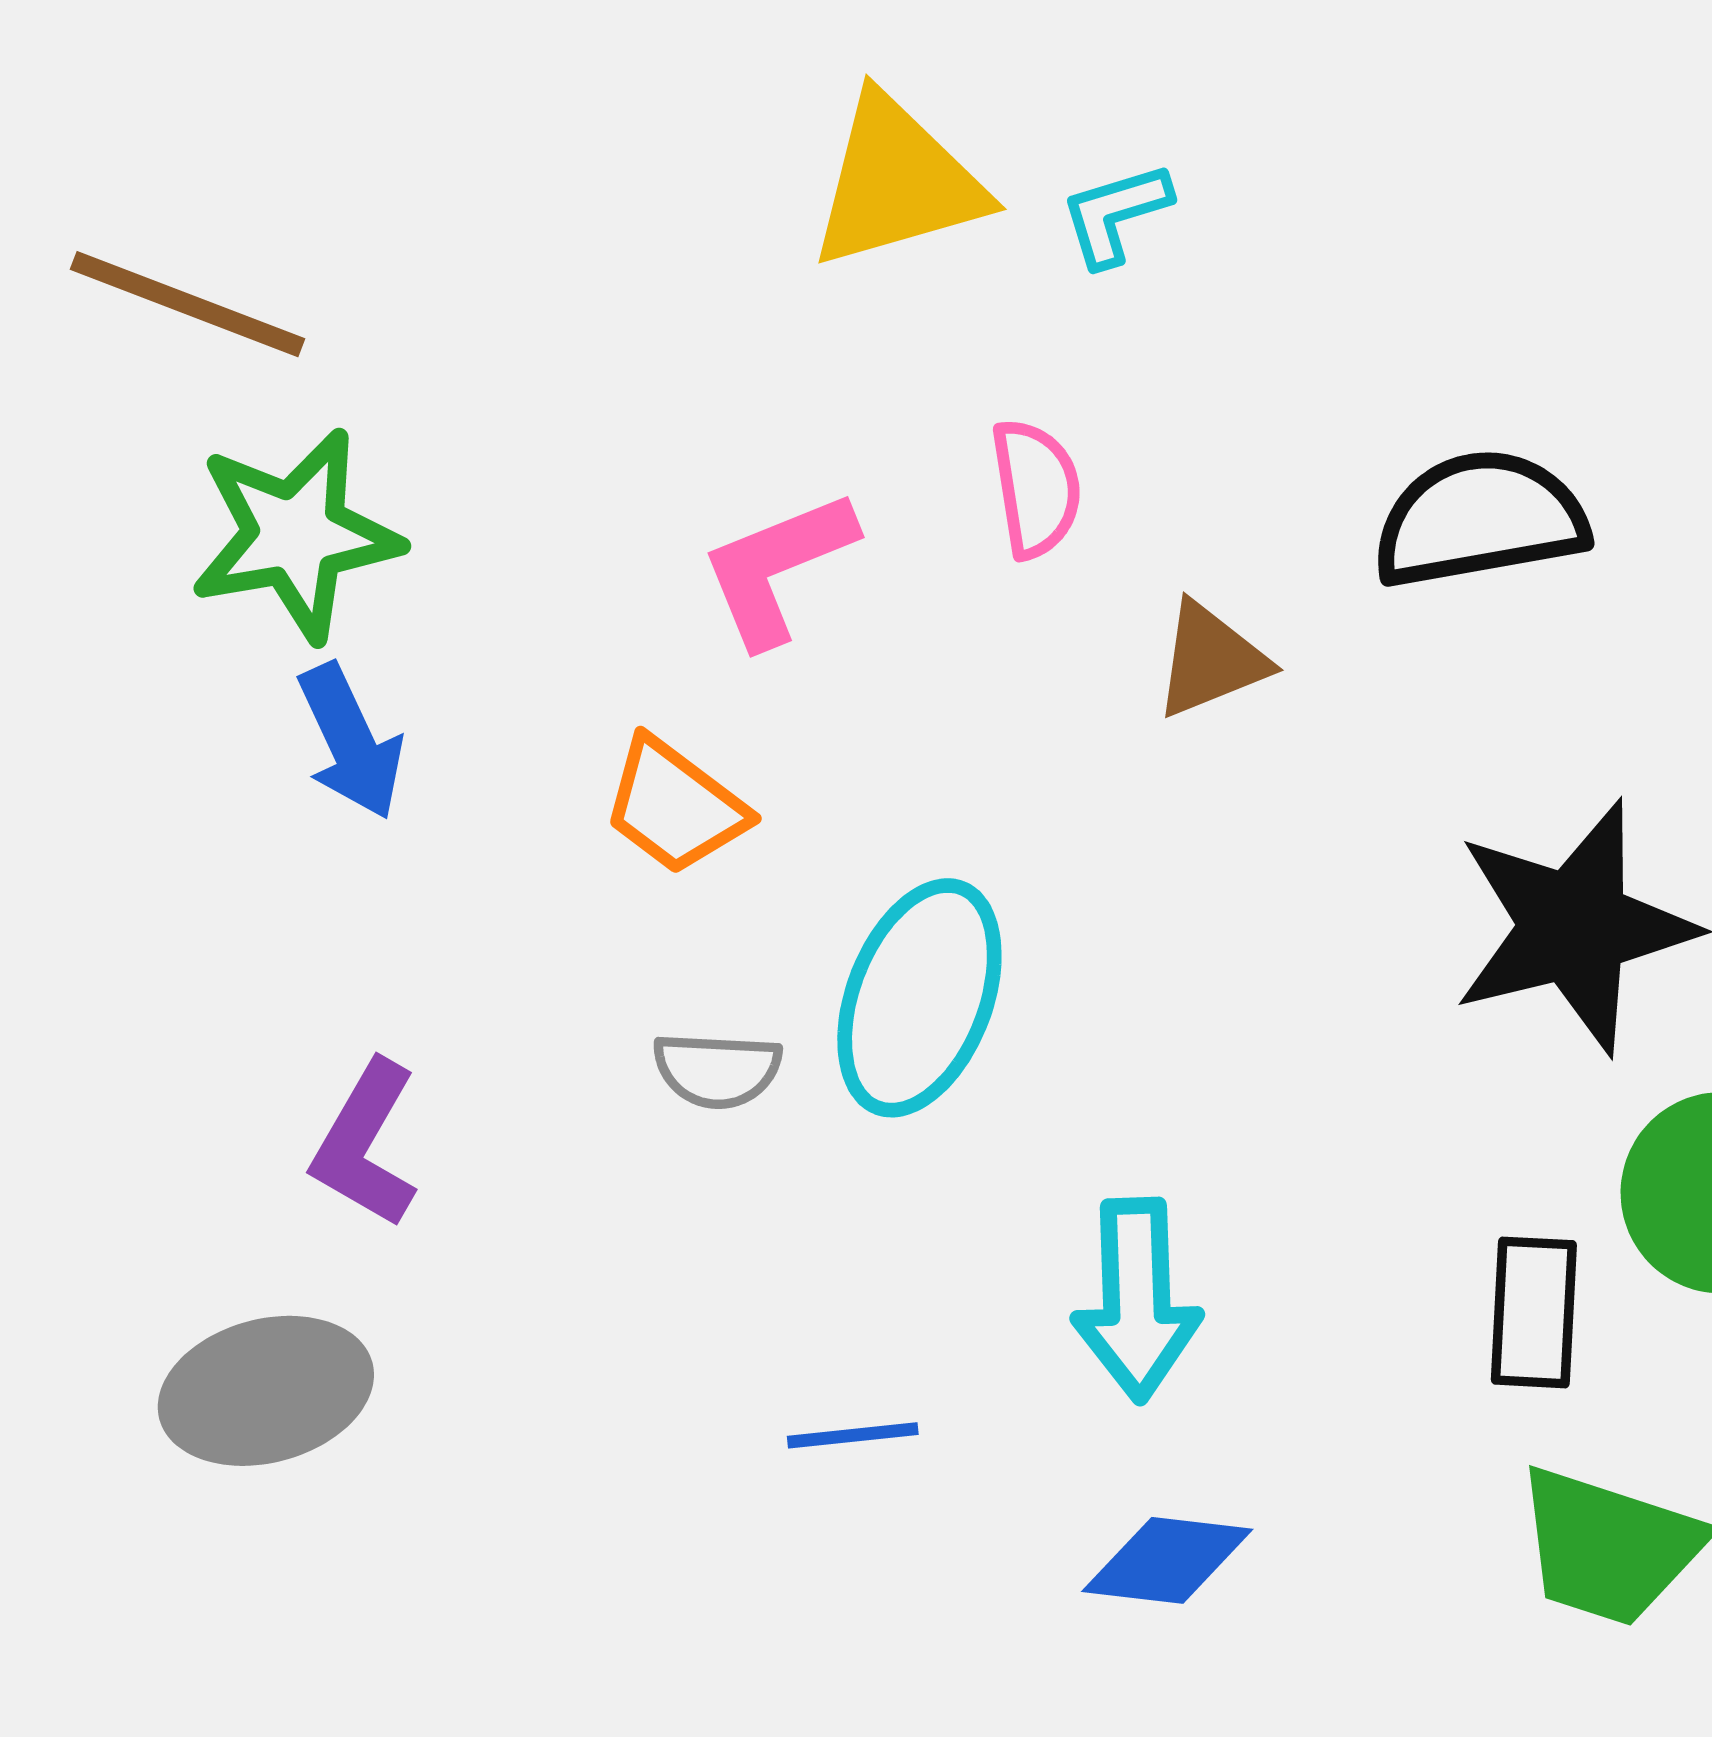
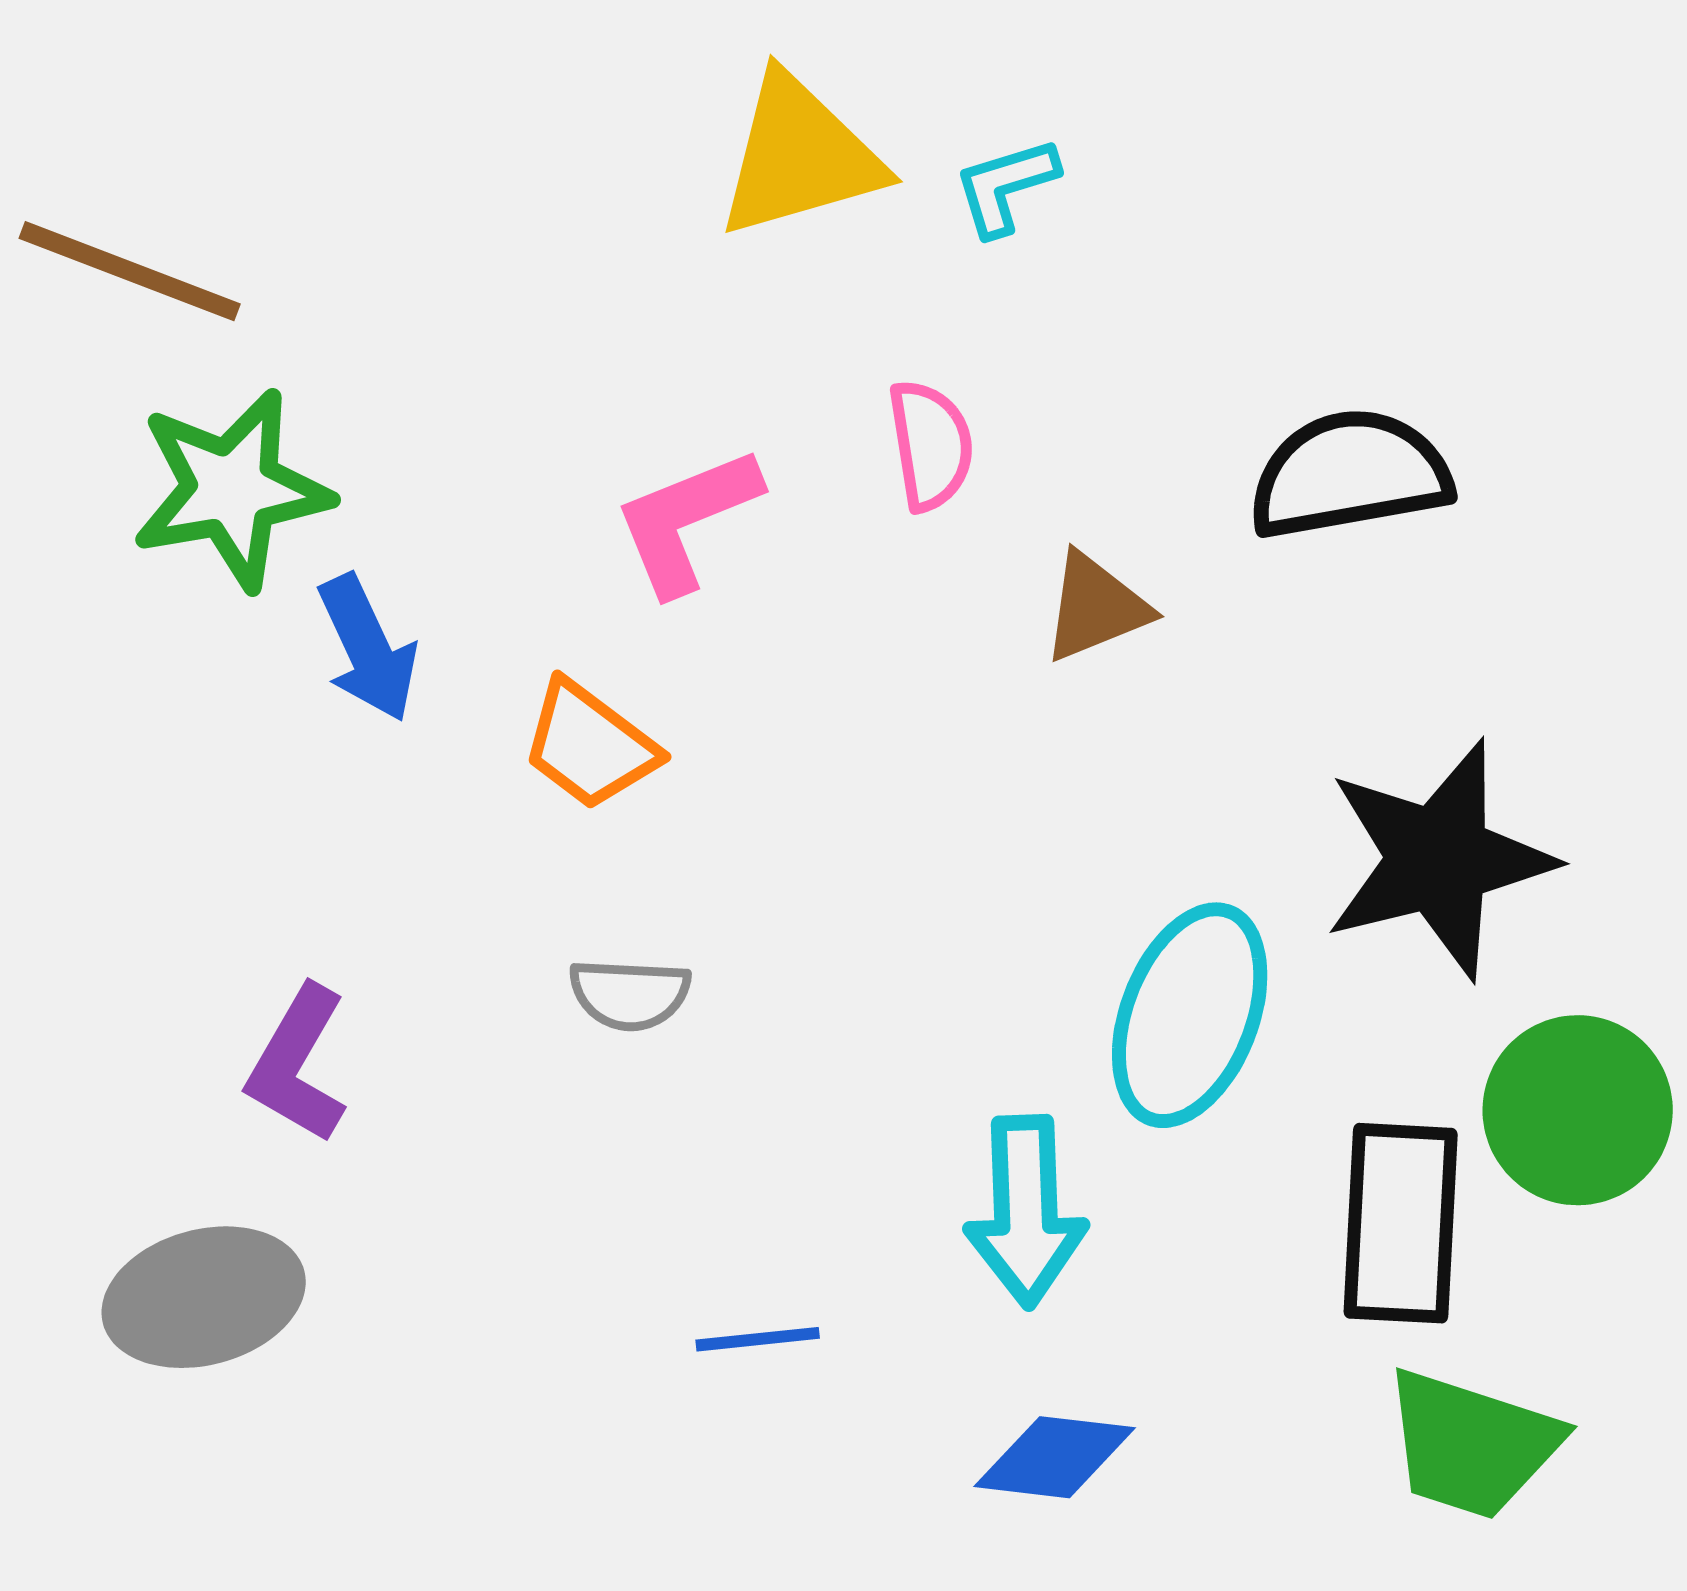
blue arrow: (351, 742) -> (368, 648), moved
cyan ellipse: (919, 998) -> (1190, 1015), moved
black rectangle: (1534, 1312) -> (1401, 1223), size x1.4

